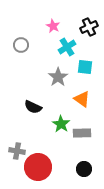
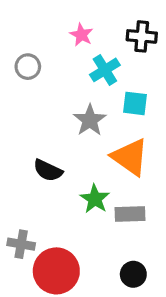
black cross: (89, 27) -> (142, 36), turned 30
orange triangle: (82, 99) -> (130, 157), size x1.4

